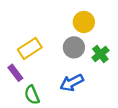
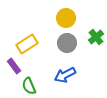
yellow circle: (84, 22) -> (66, 18), moved
green cross: (100, 54) -> (96, 37), moved

